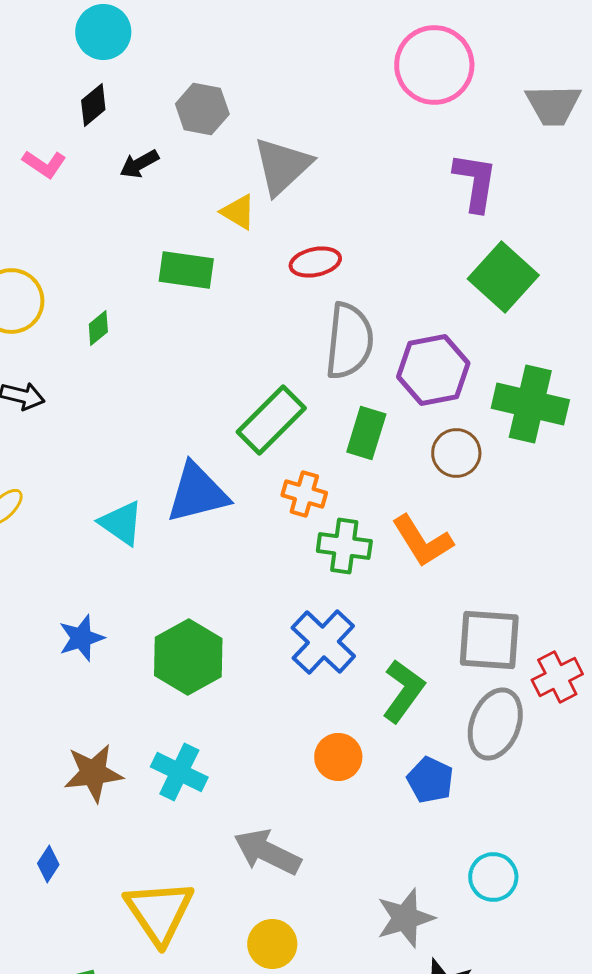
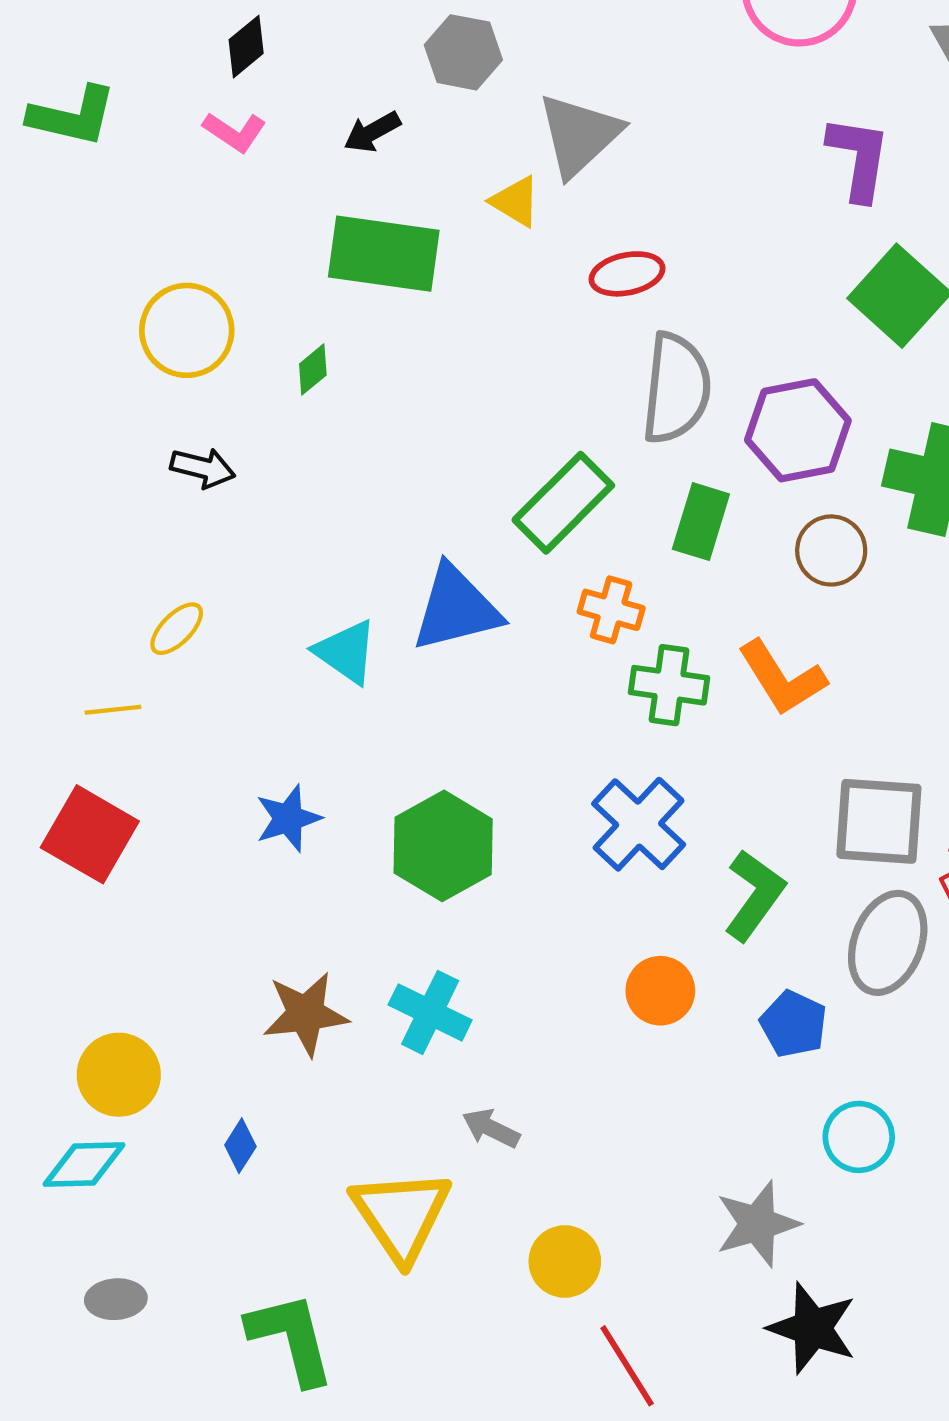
black diamond: (93, 105) -> (246, 47), moved
green rectangle: (186, 270) -> (384, 254), moved, size x1.4
gray arrow: (267, 852) -> (491, 1128), moved, size x0.6
cyan circle: (493, 877) -> (859, 1137), moved

